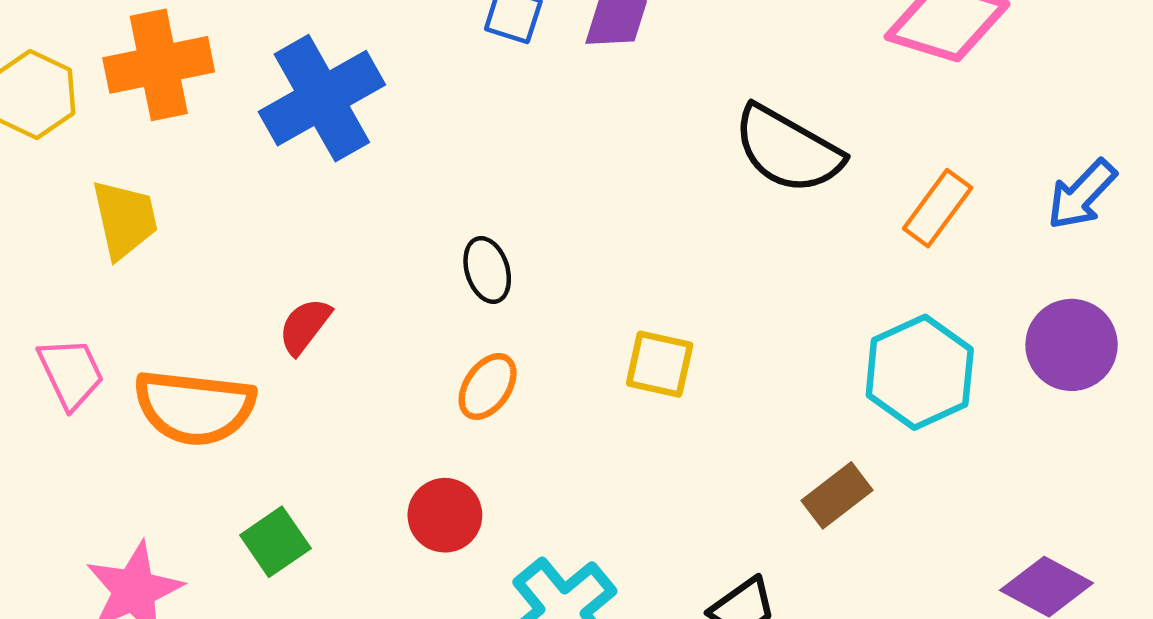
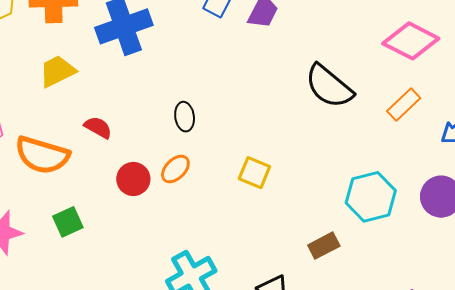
orange rectangle: (938, 208) -> (404, 105), moved
yellow trapezoid: (125, 219) -> (57, 71), moved, turned -114
red semicircle: (305, 326) -> (98, 127), turned 72
red circle: (445, 515) -> (133, 179), moved

